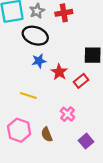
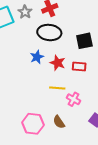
black ellipse: (35, 36) -> (49, 33), moved
red rectangle: (81, 81) -> (79, 67), turned 56
yellow line: (28, 96) -> (57, 88), moved

